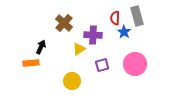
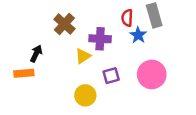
yellow circle: (72, 81) -> (85, 95), moved

